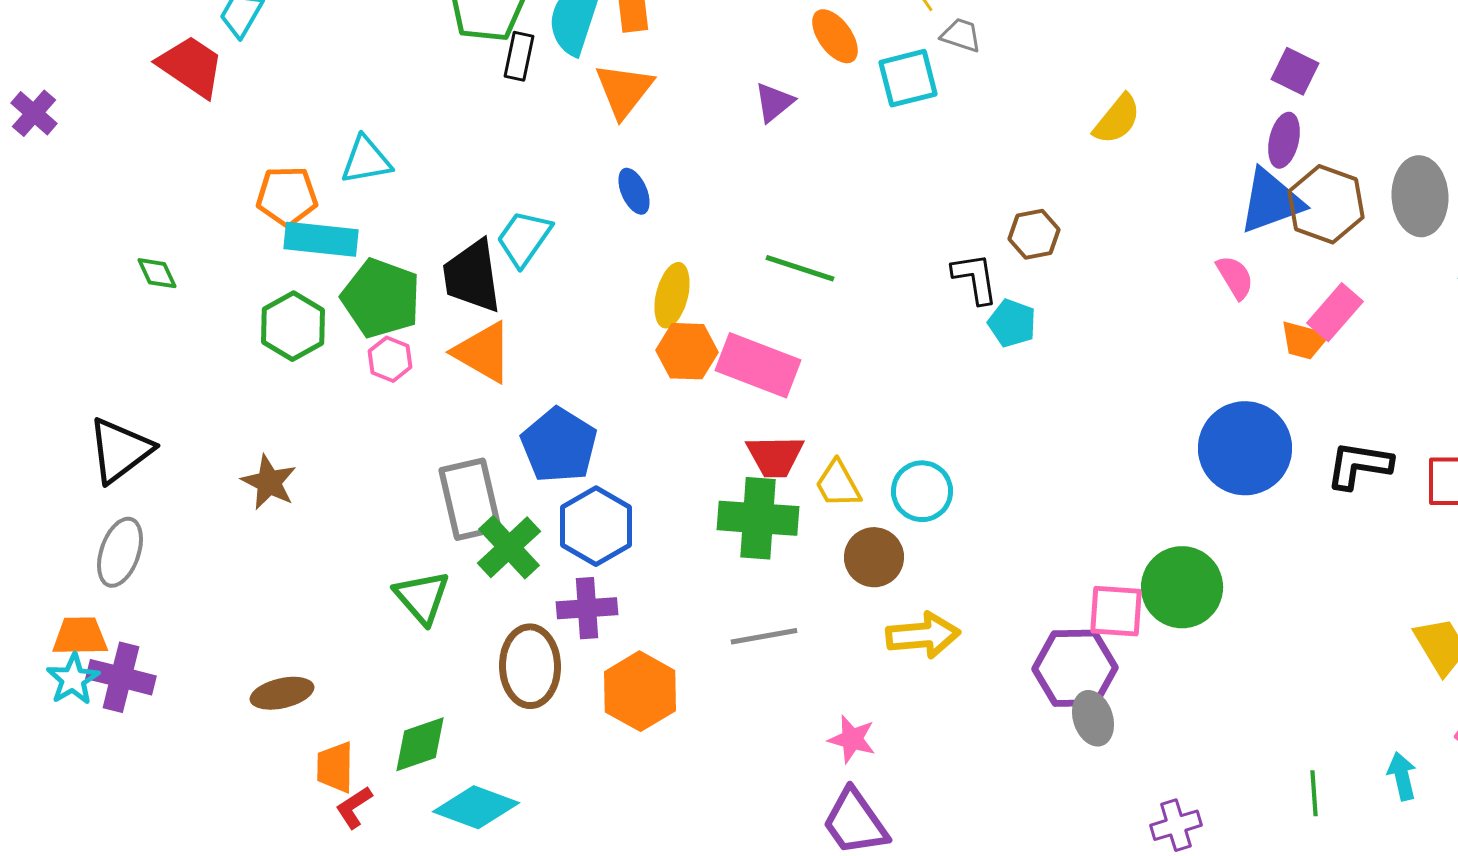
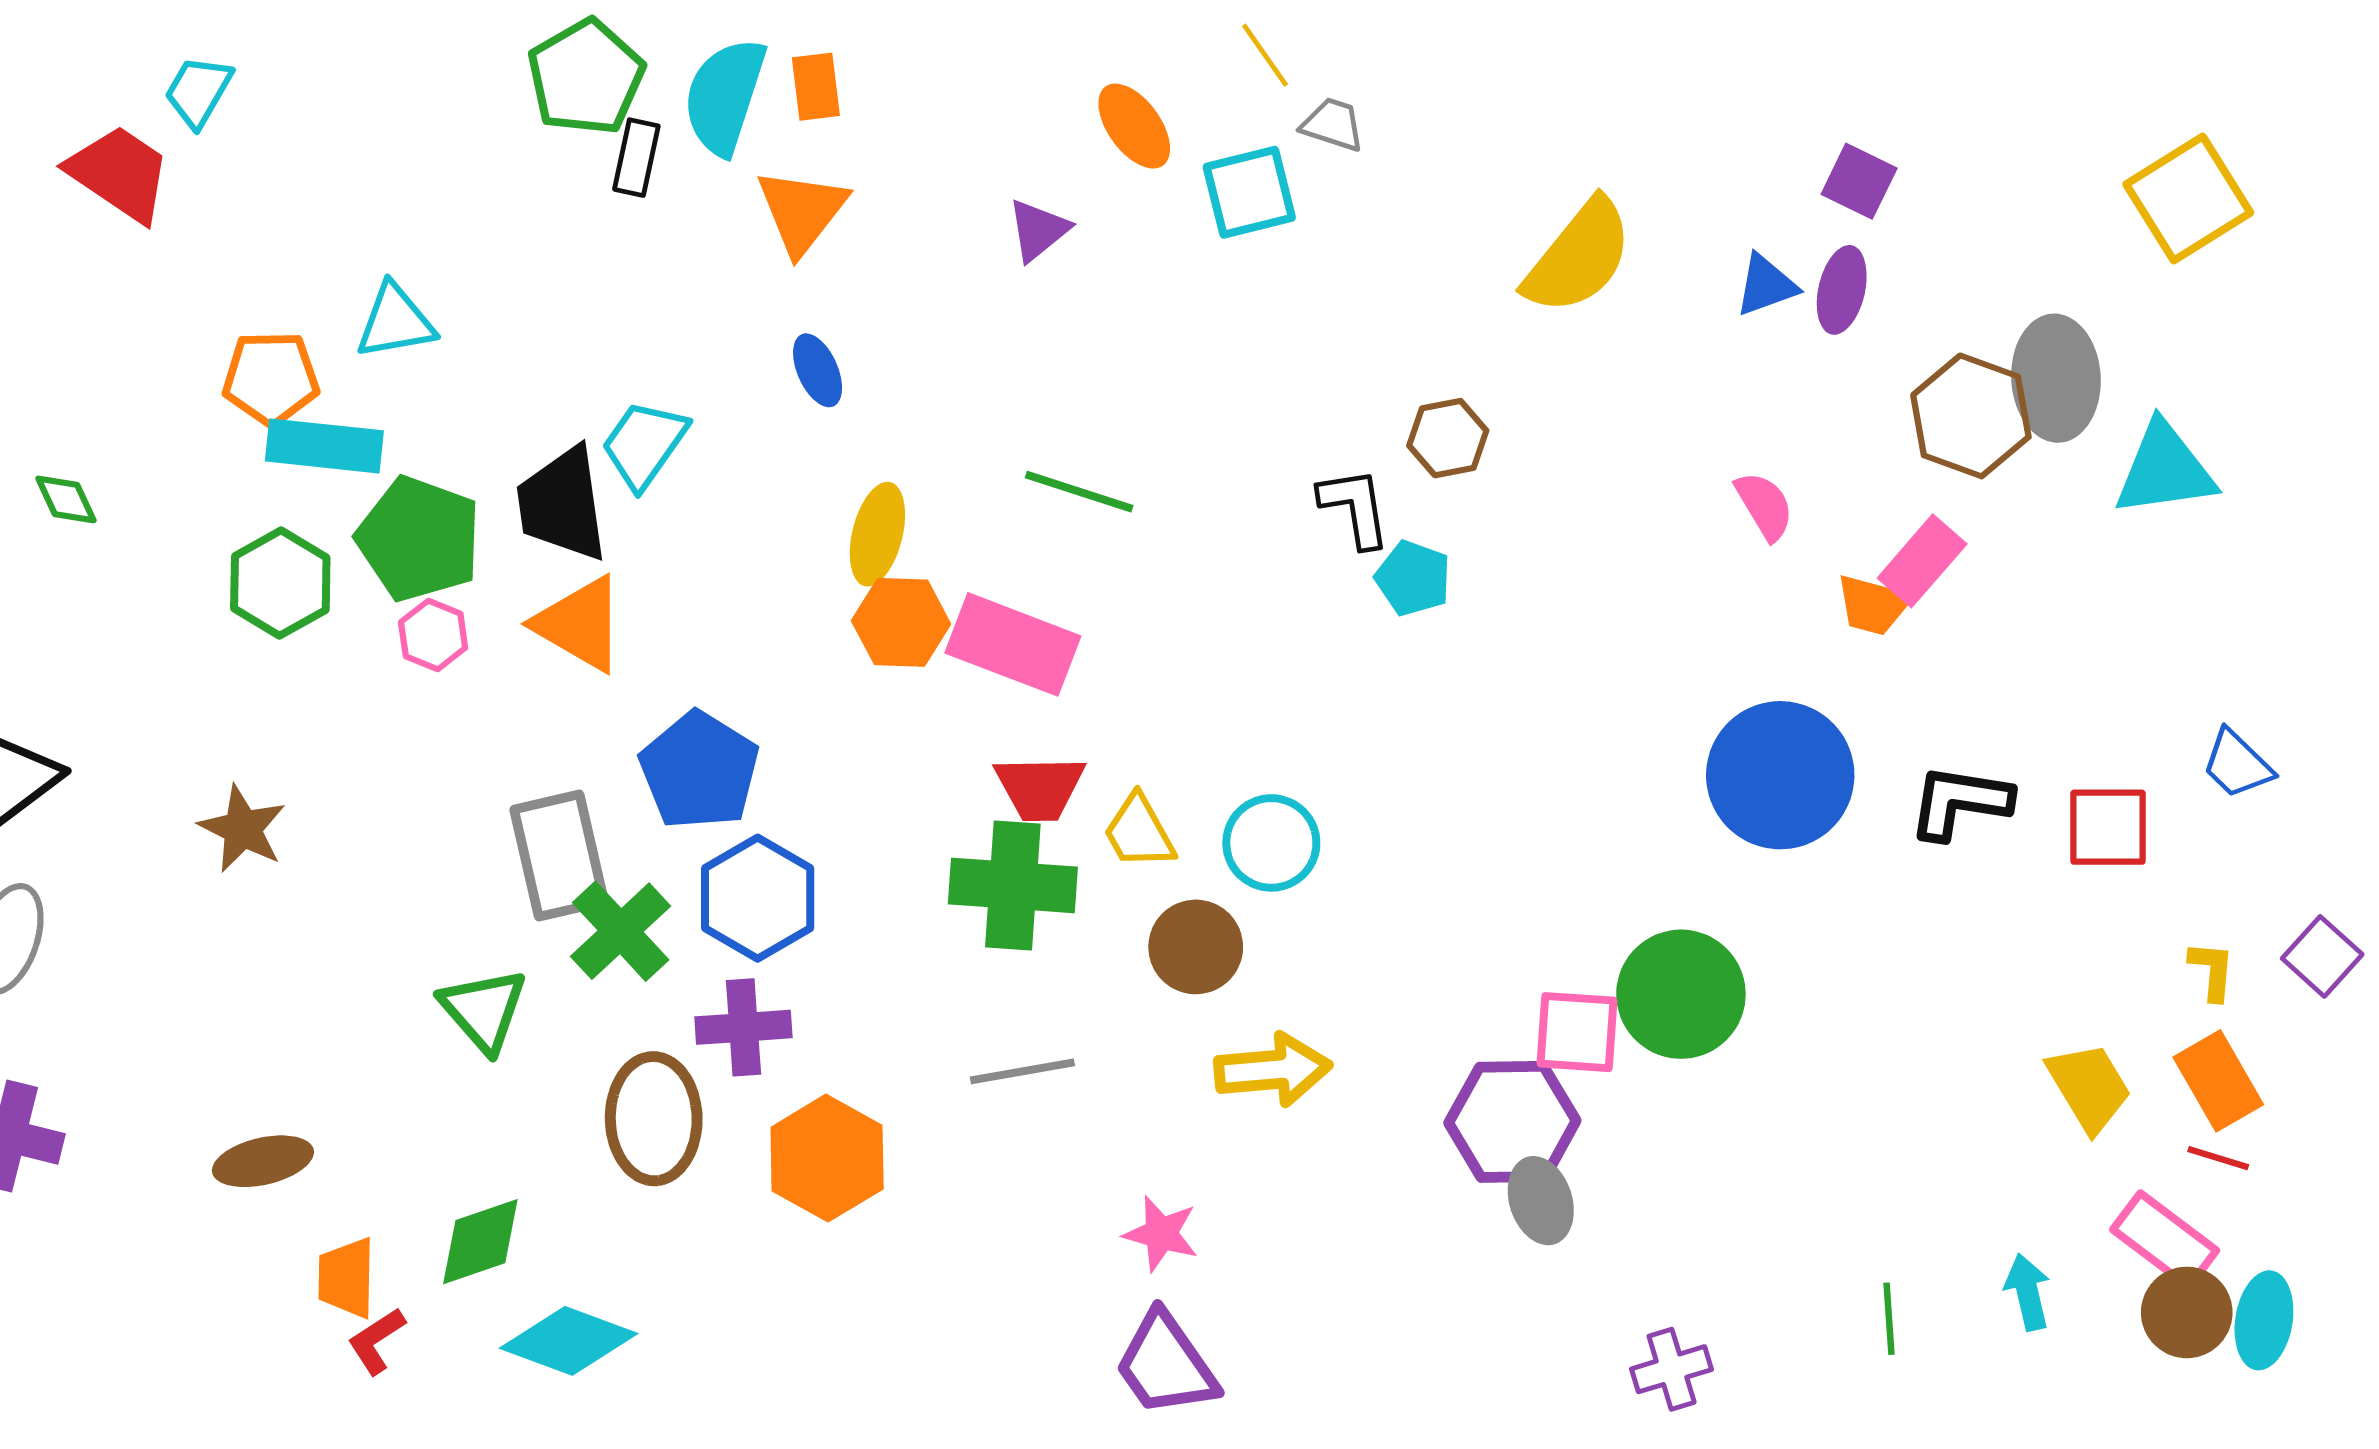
yellow semicircle: (1117, 119) -> (1579, 257), size x1.5
blue triangle: (1271, 201) -> (1766, 285), moved, size x0.6
brown hexagon: (1326, 204) -> (1971, 416), moved

